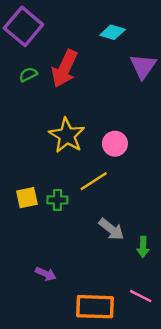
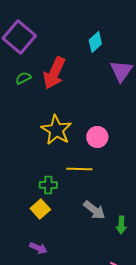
cyan diamond: (113, 32) -> (95, 42), turned -60
yellow line: (94, 181) -> (79, 169), turned 35
yellow square: (27, 198) -> (40, 209), moved, turned -30

